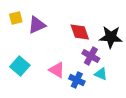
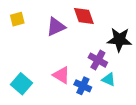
purple triangle: (37, 25) -> (56, 27), moved
red diamond: (80, 32) -> (84, 16), moved
cyan square: (20, 66) -> (22, 84), moved

